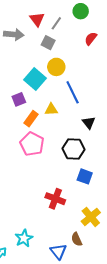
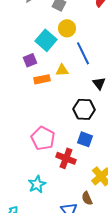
orange rectangle: (31, 119) -> (42, 79), turned 42
pink pentagon: (32, 144) -> (43, 138), moved
blue square: (85, 176) -> (85, 139), moved
cyan star: (24, 238) -> (37, 184), moved

